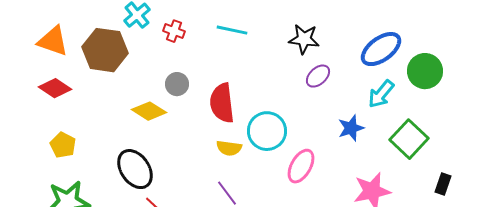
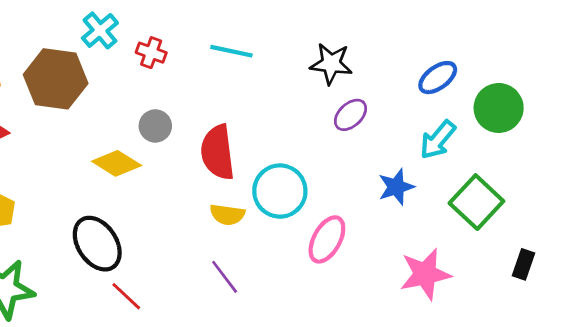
blue ellipse: (381, 49) -> (438, 78), size x0.7

